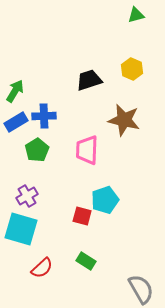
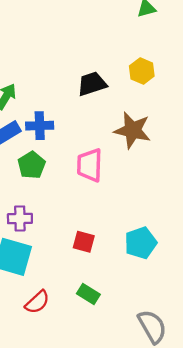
purple cross: (27, 196) -> (20, 218), turned 30
cyan pentagon: (105, 200) -> (141, 243), moved

